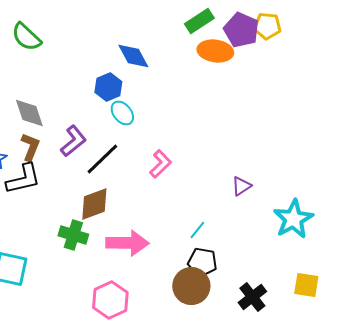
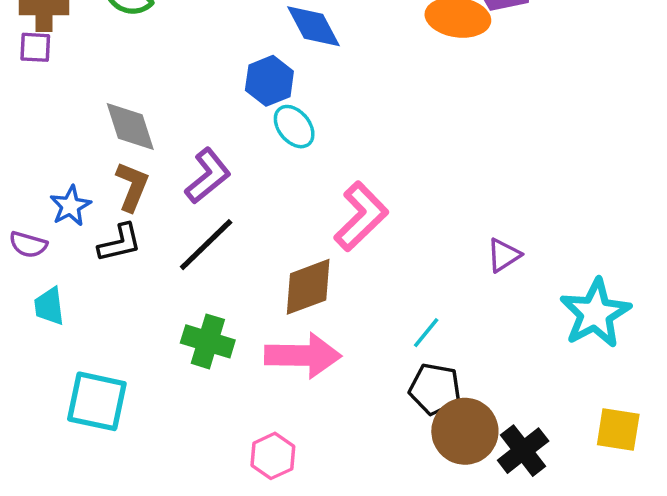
black line: (102, 159) -> (206, 245), moved
pink L-shape: (160, 164) -> (361, 216), size x1.4
black L-shape: (23, 179) -> (120, 243), size x0.7
brown diamond: (94, 204) -> (308, 287), moved
brown circle: (191, 286) -> (465, 431), moved
pink hexagon: (110, 300) -> (273, 456), size x0.7

